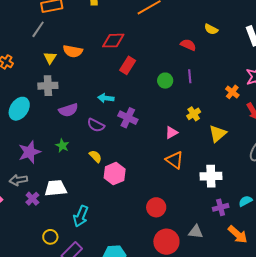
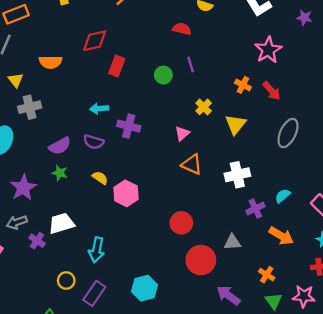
yellow triangle: (50, 58) -> (16, 80), moved
orange cross: (232, 92) -> (243, 85), moved
purple semicircle: (68, 110) -> (60, 146), moved

